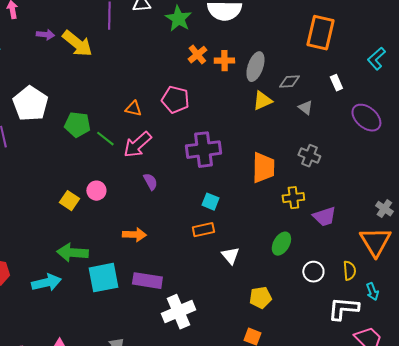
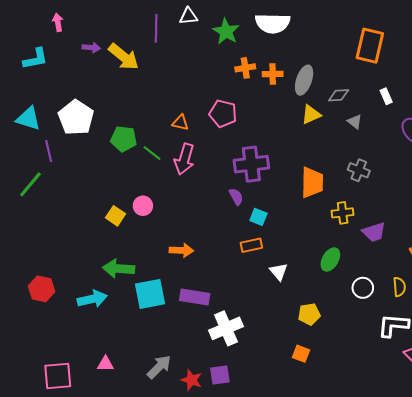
orange cross: (197, 55) -> (245, 68), turned 30
pink arrow: (137, 145) -> (184, 159), turned -32
purple semicircle: (150, 182) -> (236, 197), moved

